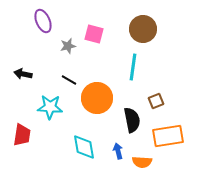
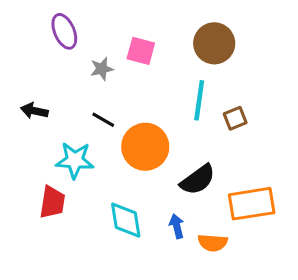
brown square: (156, 101) -> (235, 118), moved
black semicircle: (132, 120) -> (198, 180), turned 65
red trapezoid: (22, 135) -> (52, 202), moved

